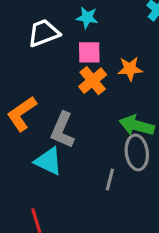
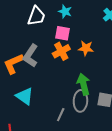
white trapezoid: (44, 33) -> (36, 16), turned 120
green arrow: (137, 125) -> (83, 84), turned 50
gray L-shape: (62, 130) -> (31, 56), moved

